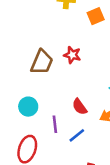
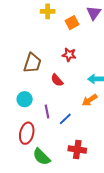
red star: (72, 55) -> (69, 55), moved
red semicircle: (80, 107) -> (57, 80), moved

